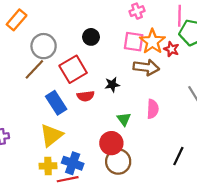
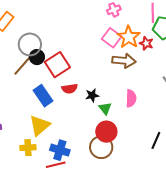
black circle: (91, 37) -> (37, 57), moved
pink square: (134, 42) -> (112, 38), turned 30
black star: (112, 85) -> (92, 95), moved
red circle: (111, 143) -> (106, 132), moved
yellow cross: (48, 166) -> (28, 148), moved

